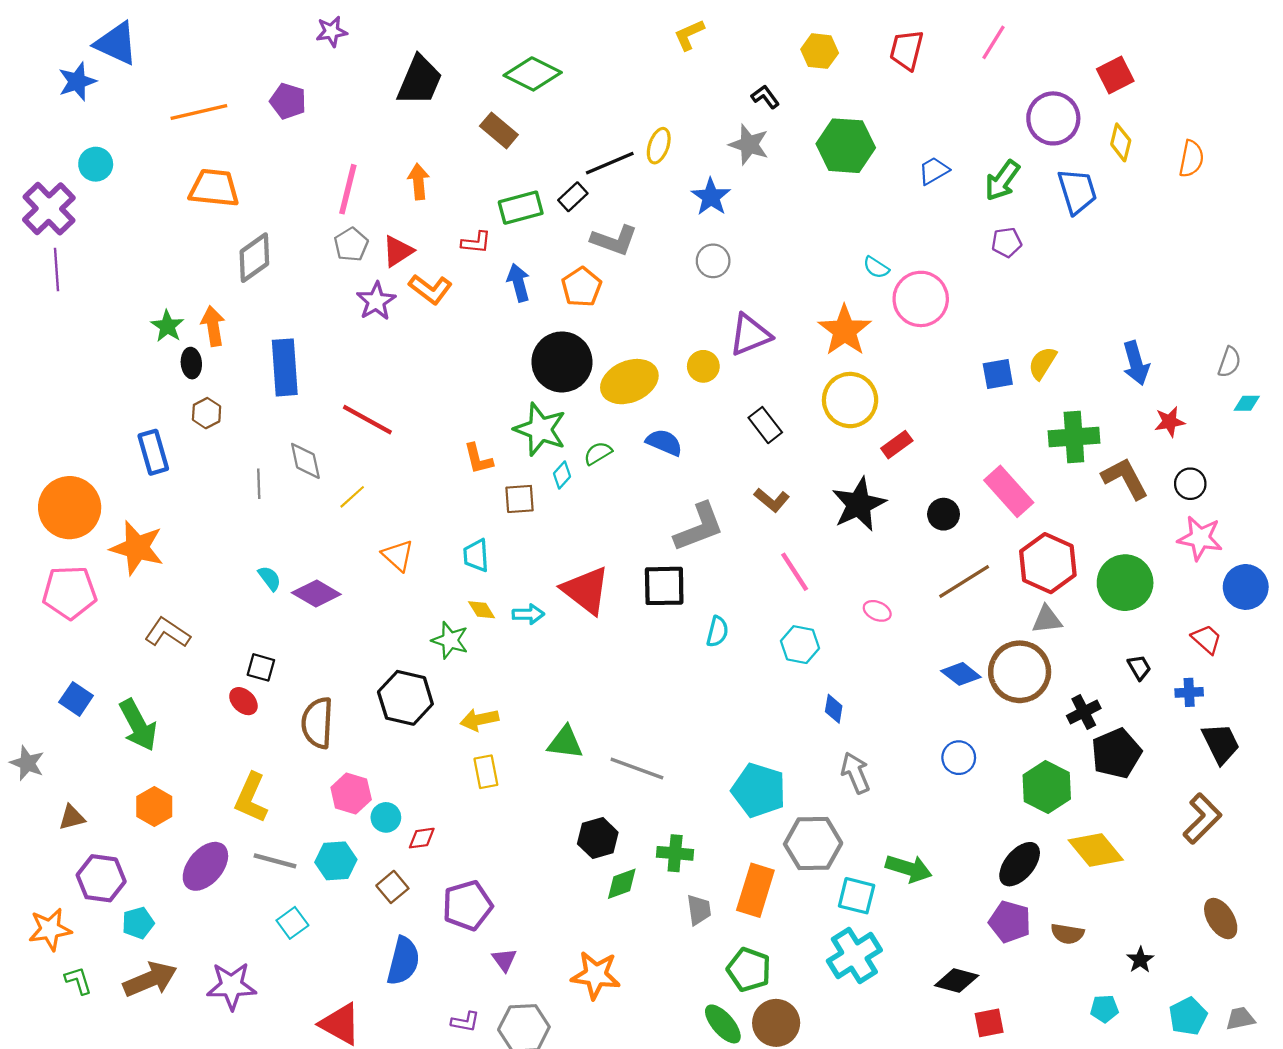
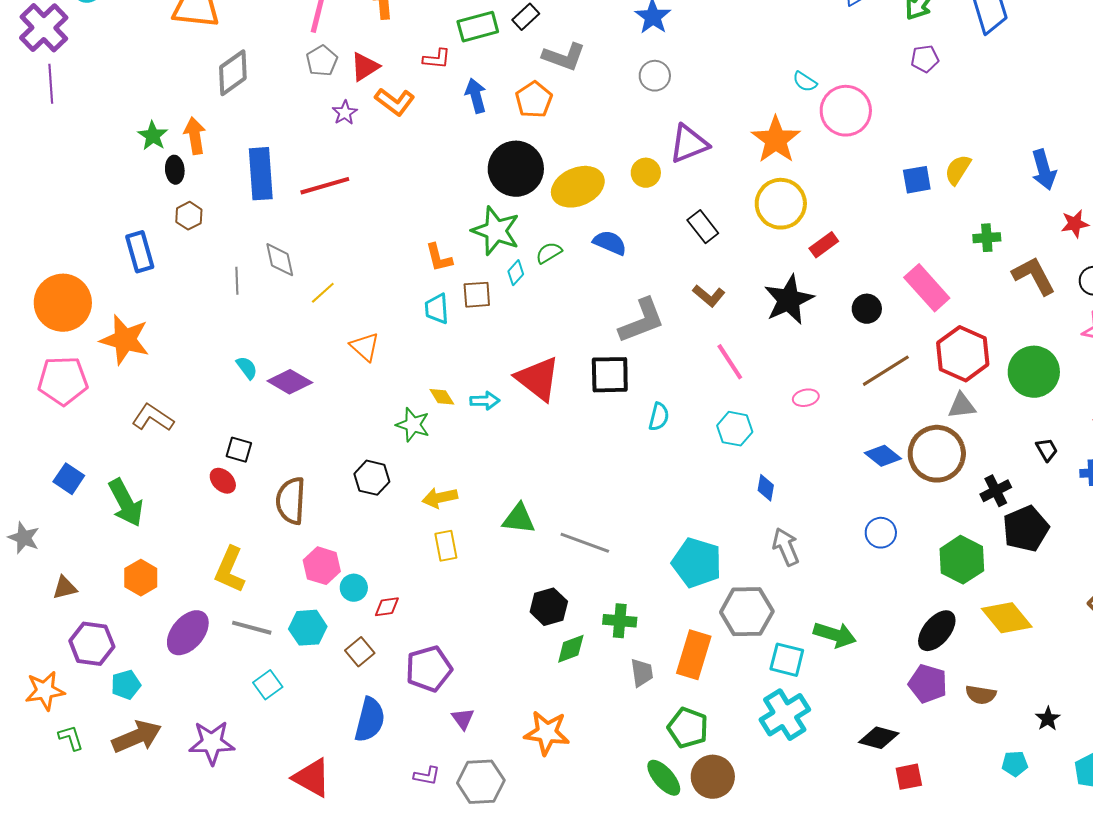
purple star: (376, 301) -> (345, 113), size x0.7
red line: (367, 420) -> (325, 186), moved, turned -45
green cross: (1074, 437) -> (987, 238), size x0.6
cyan trapezoid: (476, 555) -> (437, 309), moved
pink ellipse: (877, 611) -> (806, 398), turned -35
black hexagon: (405, 698) -> (372, 478), size x0.7

